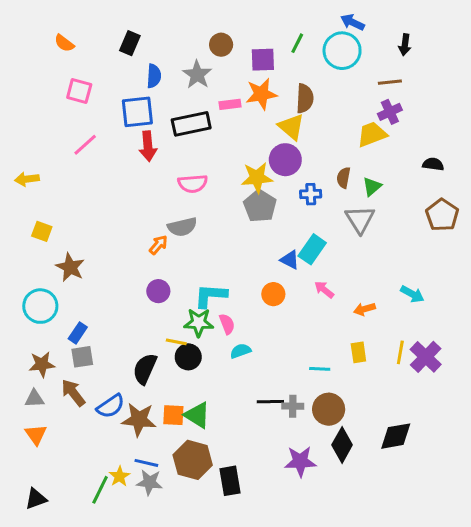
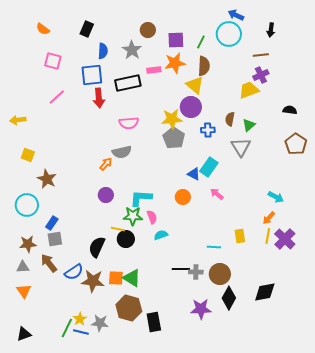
green line: (297, 43) -> (201, 42), moved
orange arrow: (364, 309) -> (269, 218), moved, turned -32
blue line: (146, 463) -> (81, 332), moved

